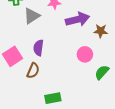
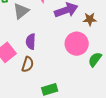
pink circle: (85, 54) -> (77, 44), size x1.5

